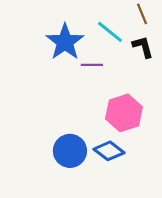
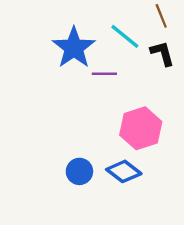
blue circle: (70, 151) -> (79, 171), size x0.7

